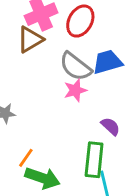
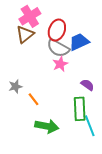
red ellipse: (80, 21) -> (57, 30), moved
orange line: (26, 158) -> (34, 99), moved, turned -64

